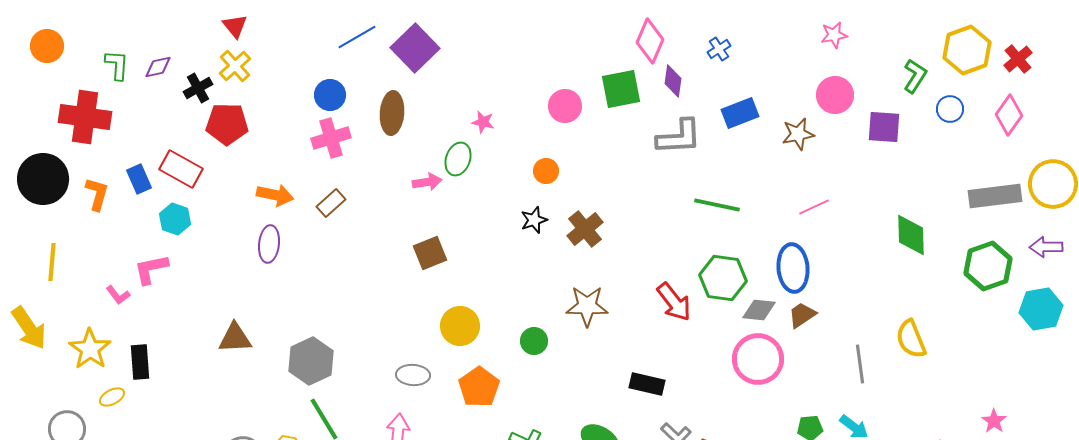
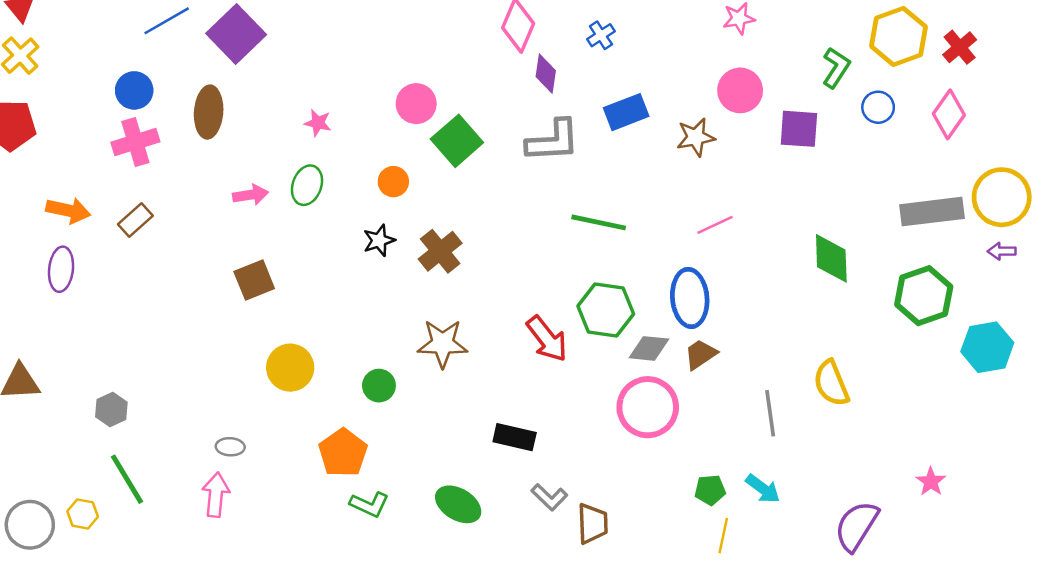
green square: (621, 89) -> (457, 141), moved, turned -30
green ellipse: (458, 159) -> (307, 185), moved
purple arrow: (1046, 247) -> (1002, 251), moved, size x0.7
gray hexagon: (311, 361) -> (111, 410), size x0.6
gray ellipse: (413, 375) -> (230, 447), moved, size x0.7
orange pentagon: (479, 387) -> (343, 453), moved

